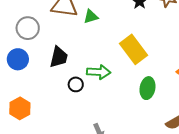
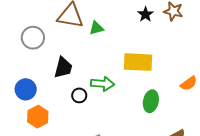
yellow rectangle: (133, 49) -> (138, 62), turned -52
blue circle: (18, 59) -> (26, 89), moved
orange hexagon: (20, 108) -> (38, 117), moved

